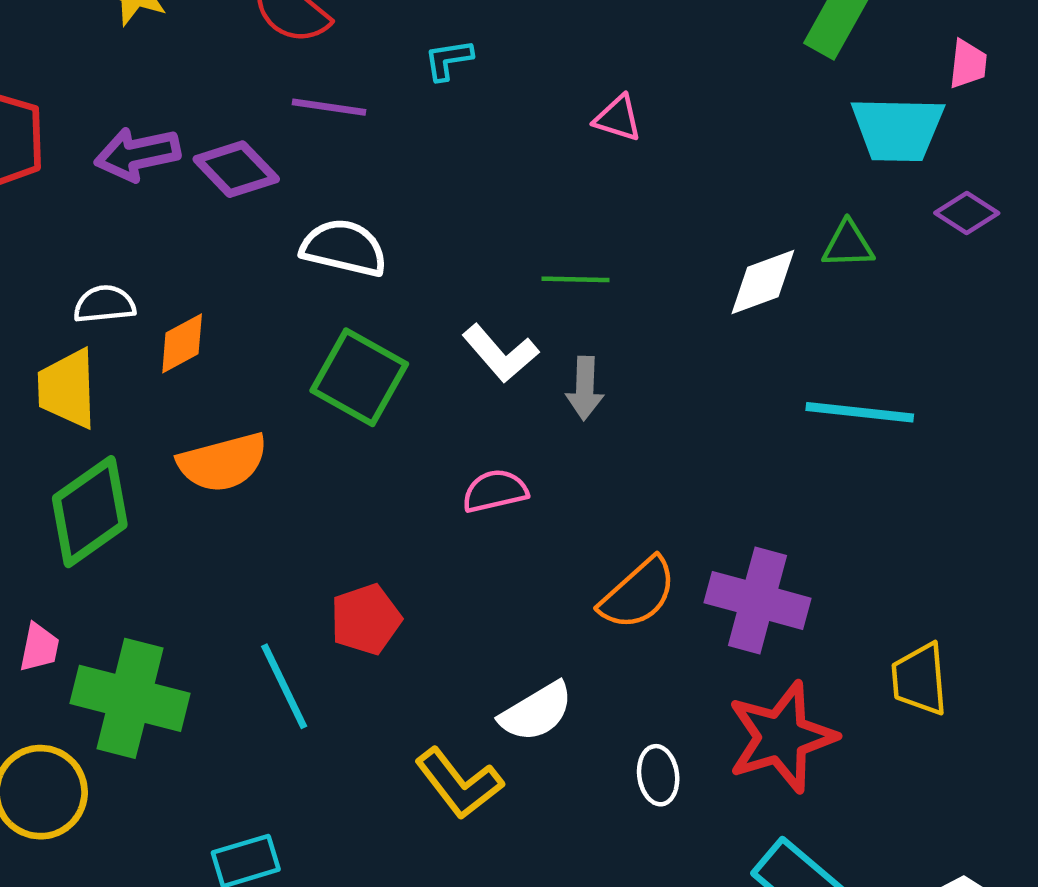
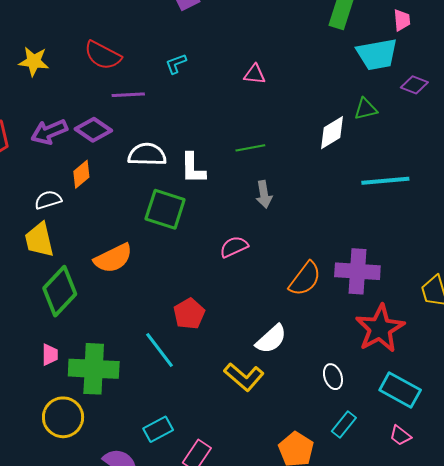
orange diamond: (182, 343) -> (81, 174), moved
white L-shape: (500, 353) -> (193, 168), moved, turned 52
white ellipse: (658, 775) -> (333, 377), moved

